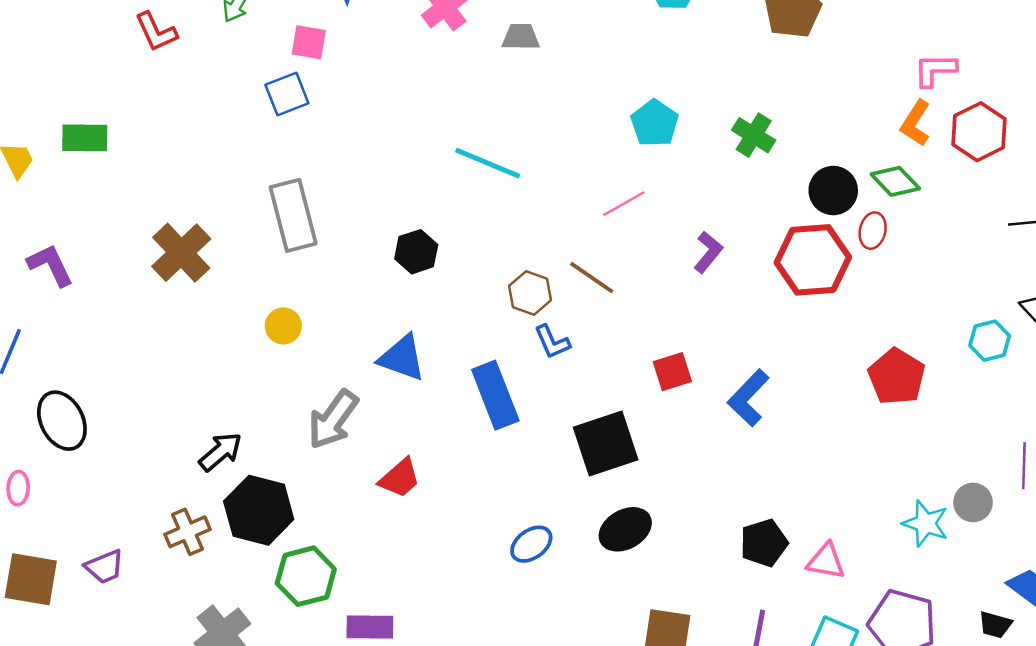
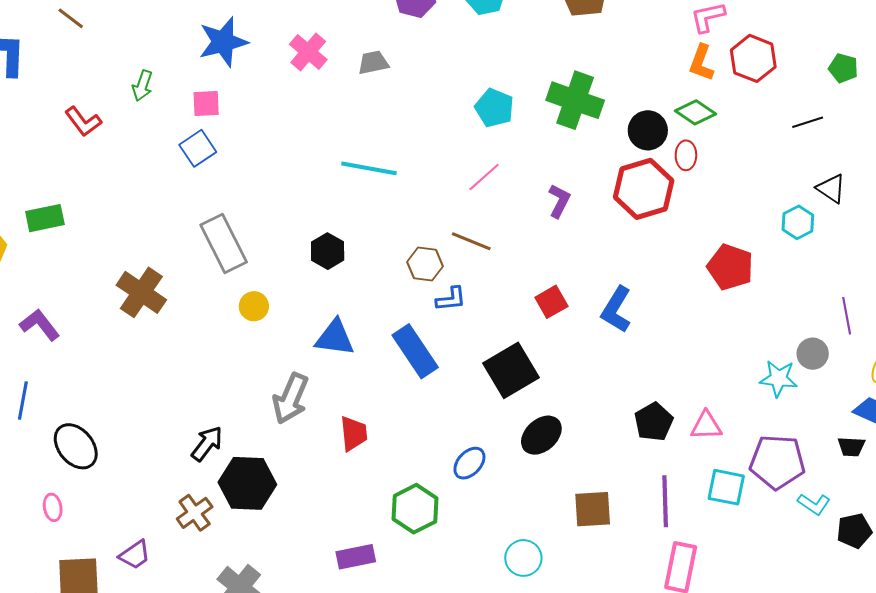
green cross: (754, 135) -> (575, 100), size x1.6
yellow circle: (283, 326) -> (254, 306), moved
blue L-shape: (552, 342) -> (451, 299), turned -60
red trapezoid: (400, 478) -> (354, 433), turned -42
green hexagon: (306, 576) -> (415, 509), moved

